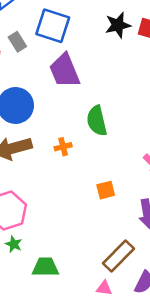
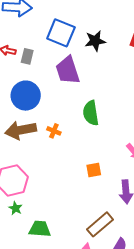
black star: (118, 25) -> (95, 41), moved
gray rectangle: (17, 42) -> (27, 56), moved, turned 42
orange cross: (63, 147) -> (54, 131), moved, turned 32

